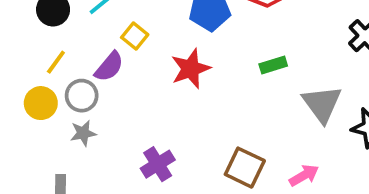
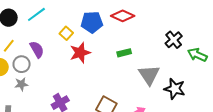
yellow square: (135, 36) -> (66, 33), moved
purple semicircle: (109, 67) -> (37, 49), turned -72

